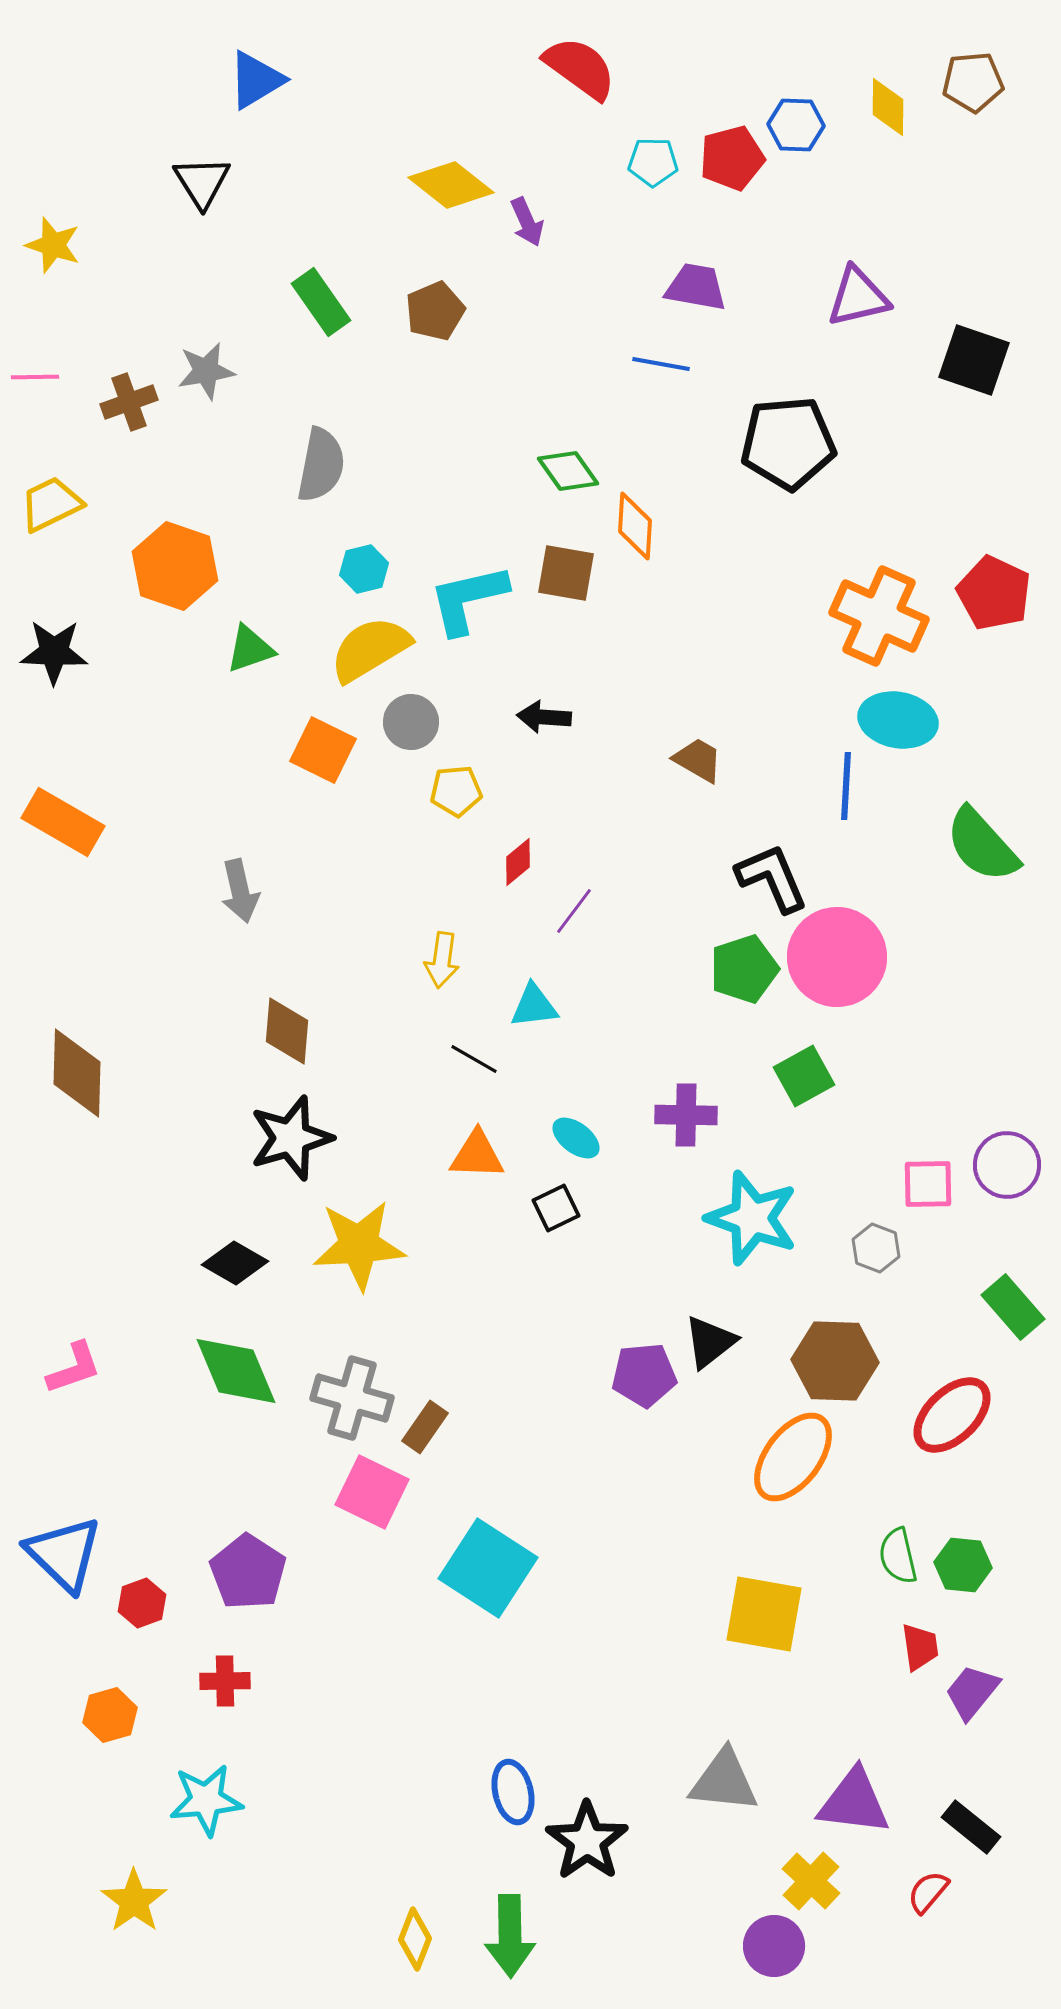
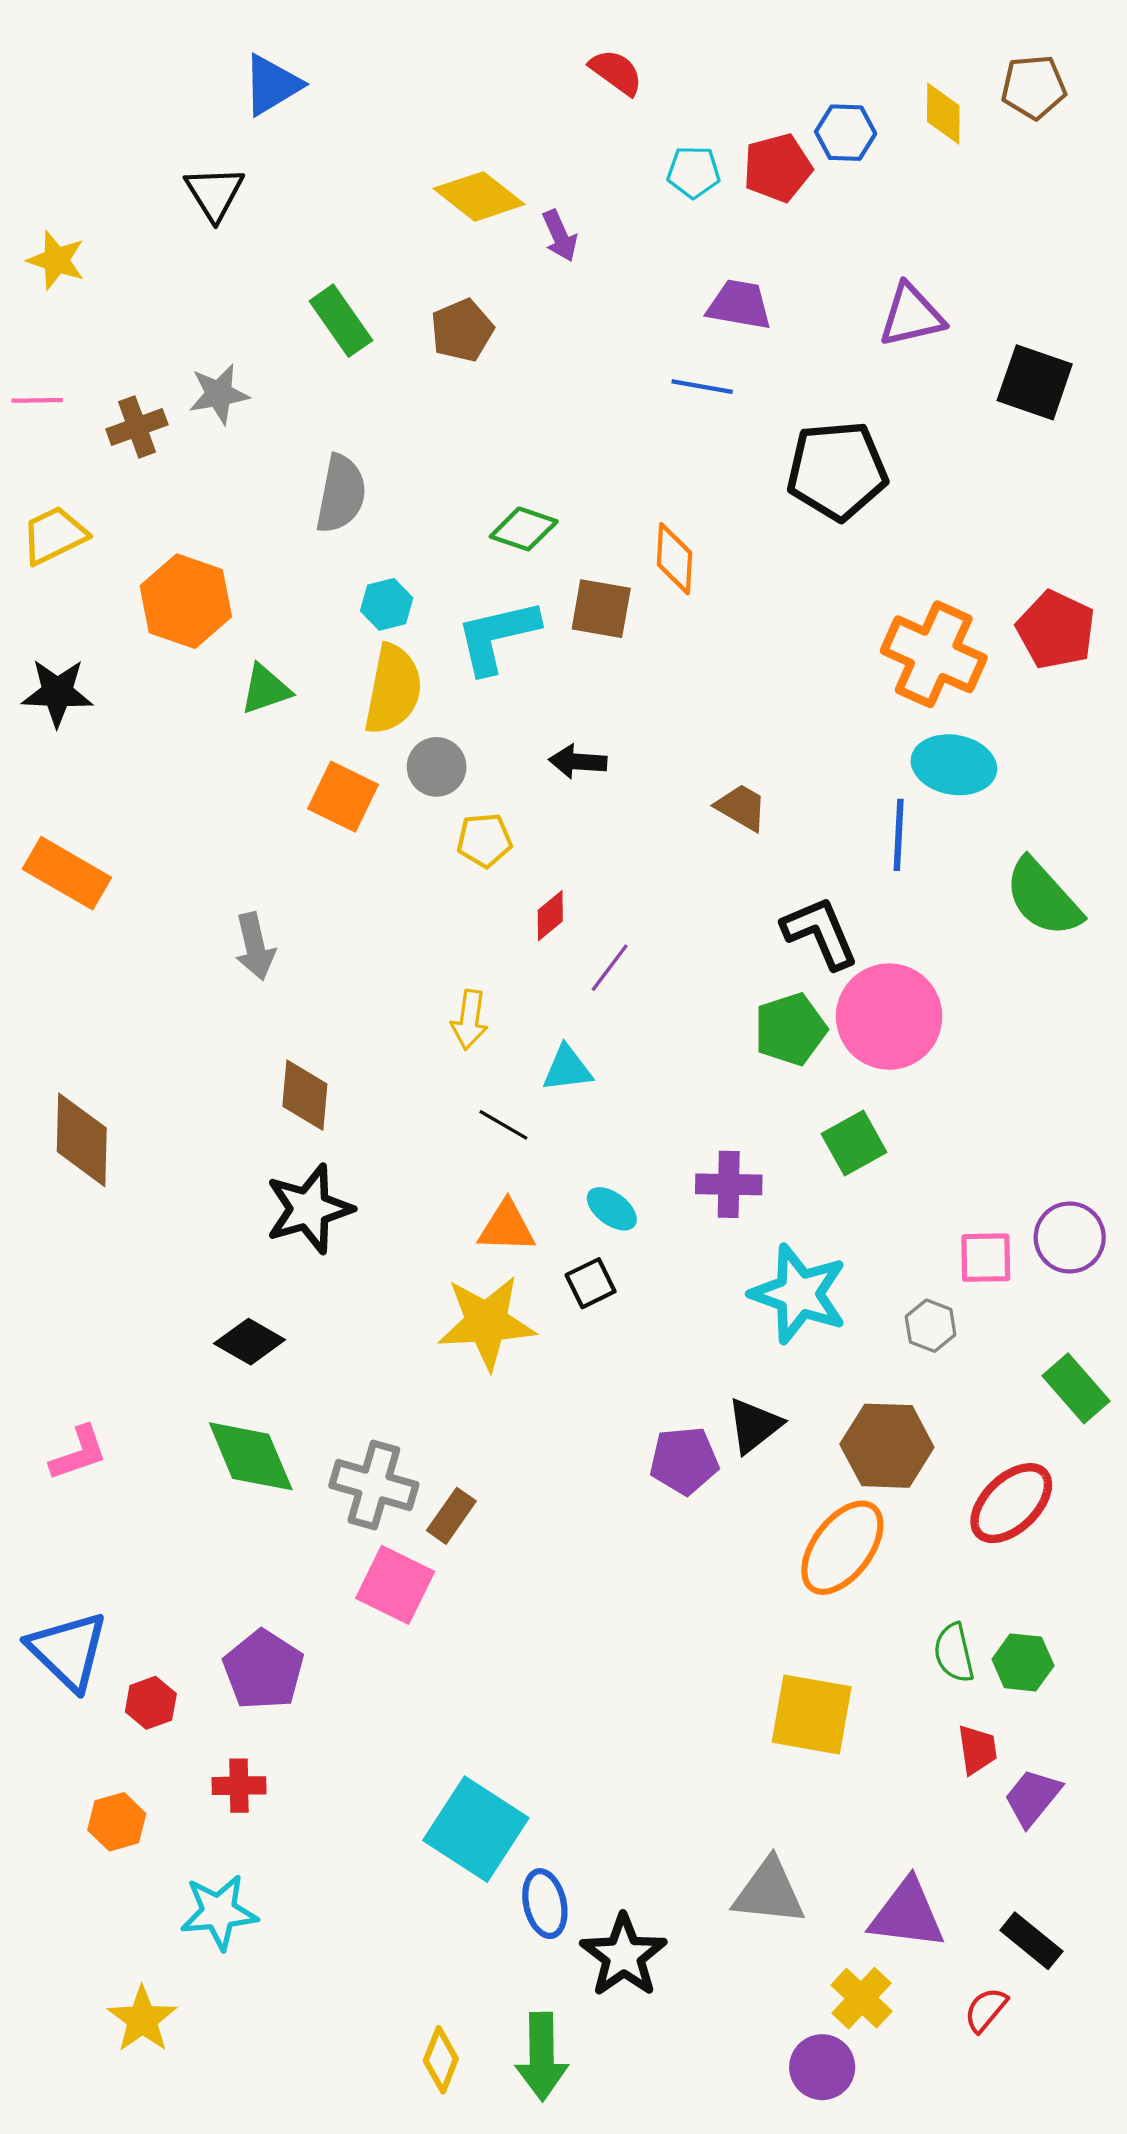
red semicircle: (580, 68) -> (616, 72), size x0.7
green diamond: (568, 471) -> (524, 529), moved, turned -36
yellow semicircle: (370, 649) -> (393, 689), turned 132
yellow star: (359, 1245) -> (486, 1322), moved
cyan square: (488, 1568) -> (476, 1829), moved

